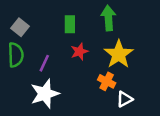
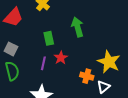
yellow star: (119, 54) -> (109, 62), moved
purple line: (44, 63) -> (43, 63), moved

